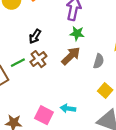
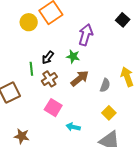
green star: (77, 33) -> (73, 56), moved
green line: (18, 63) -> (31, 69), moved, turned -72
pink square: (44, 115) -> (53, 108), moved

